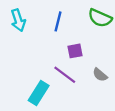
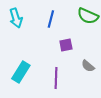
purple line: (65, 75) -> (56, 78), moved, turned 55
cyan rectangle: (39, 93) -> (21, 72), moved

